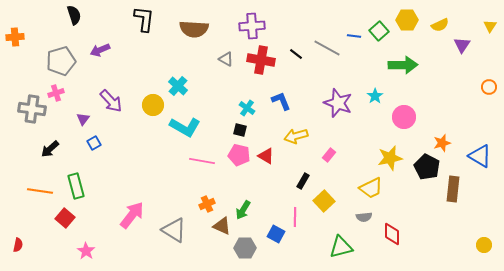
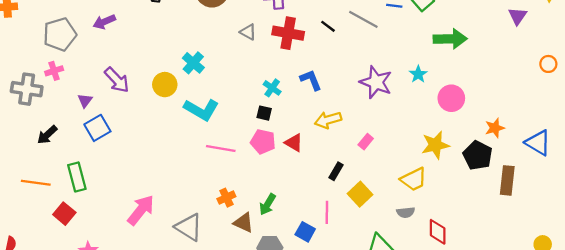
blue square: (94, 143) -> (97, 128), size x1.6

